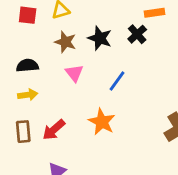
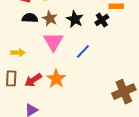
black semicircle: (27, 65) -> (30, 18), moved
pink triangle: (74, 73) -> (53, 42), size x1.5
orange star: (102, 122) -> (56, 79), moved

